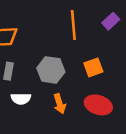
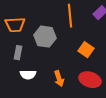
orange square: (93, 67) -> (86, 50), turned -35
gray hexagon: (51, 70) -> (45, 37), moved

